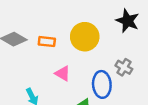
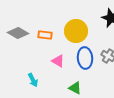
blue ellipse: (102, 84) -> (85, 58), moved

